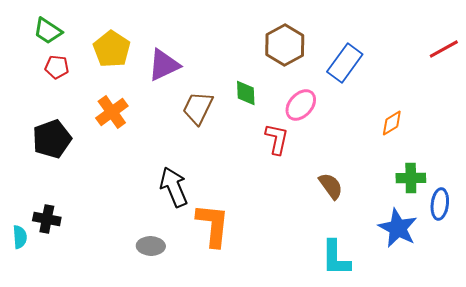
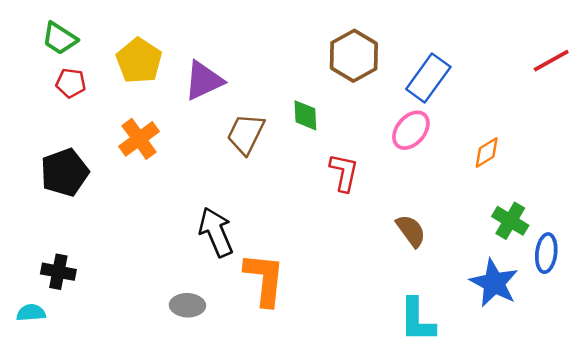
pink ellipse: (301, 105) -> (411, 130), moved
green cross: (411, 178) -> (510, 221), turned 32
cyan semicircle: (20, 237) -> (31, 313), moved, turned -90

